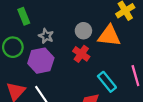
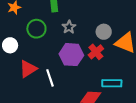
purple hexagon: (41, 61) -> (71, 55), moved
cyan rectangle: (107, 82) -> (112, 83), turned -66

